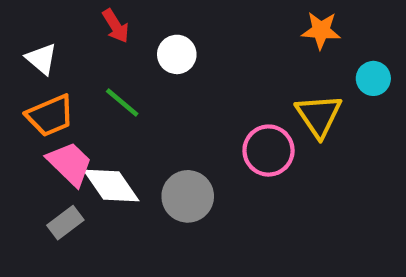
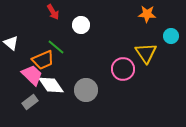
white triangle: (41, 59) -> (11, 43), moved
orange trapezoid: (50, 116) -> (43, 60), moved

